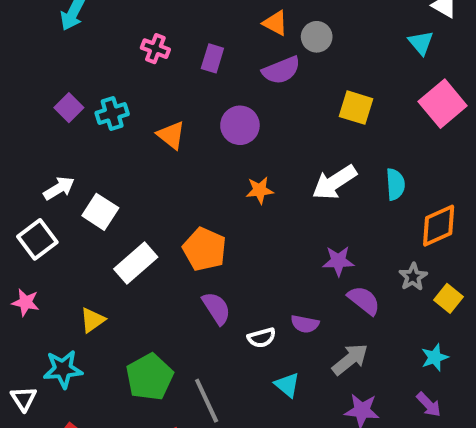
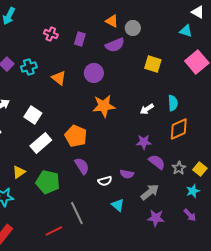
cyan triangle: (421, 43) -> (186, 31), turned -32
white arrow: (334, 182) -> (147, 109), moved, size x0.6
orange star: (260, 190) -> (104, 106), size x1.6
white square: (100, 212) -> (33, 115), moved
orange diamond: (439, 226) -> (179, 129), moved
gray star: (413, 277) -> (179, 168), moved
yellow square: (448, 298) -> (200, 169), moved
green pentagon: (149, 377) -> (48, 182), moved, turned -30

